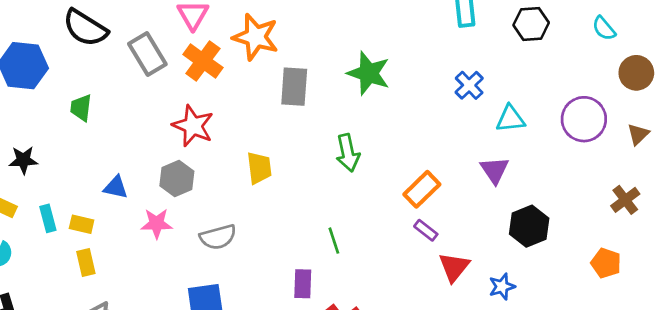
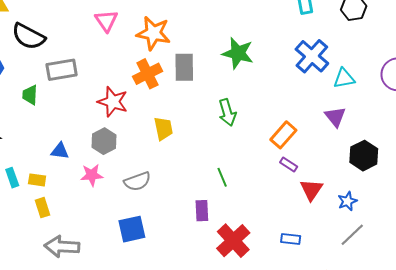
gray rectangle: (147, 54) -> (62, 70), moved, turned -64
orange cross: (203, 61) -> (148, 74), moved, turned 32
blue cross: (469, 85) -> (312, 56), size x1.6

